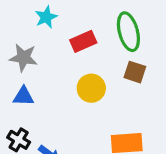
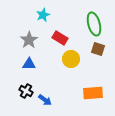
red rectangle: (83, 41) -> (60, 38), moved, turned 56
gray star: (23, 58) -> (29, 40), turned 30

